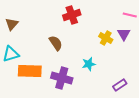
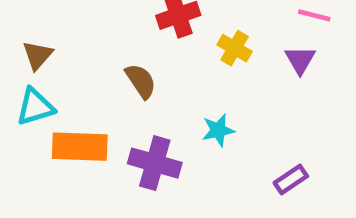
brown triangle: (12, 24) -> (38, 55), moved
yellow cross: (106, 38) -> (235, 48), moved

